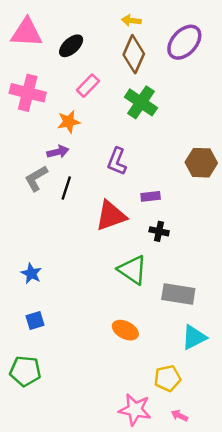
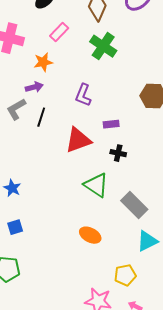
gray rectangle: (178, 294) -> (134, 205), turned 36

